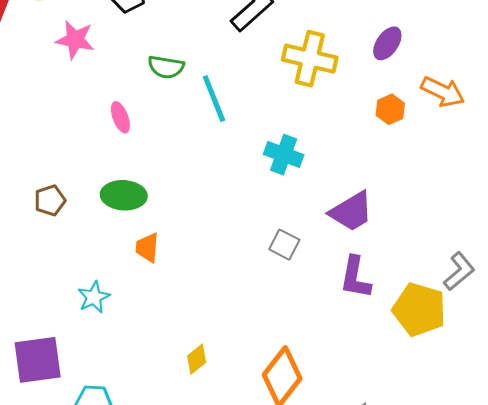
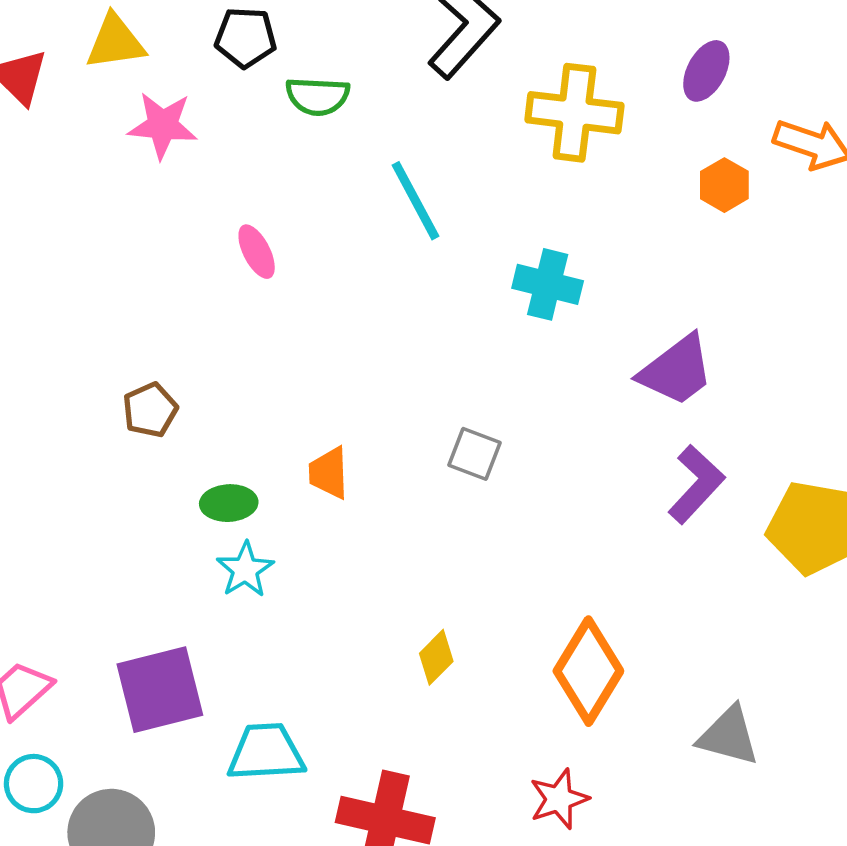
green semicircle: (166, 67) -> (318, 96), moved
green ellipse: (124, 195) -> (229, 503), moved, size x0.7
gray square: (284, 245) -> (474, 454), moved
purple L-shape: (355, 277) -> (696, 484), turned -141

